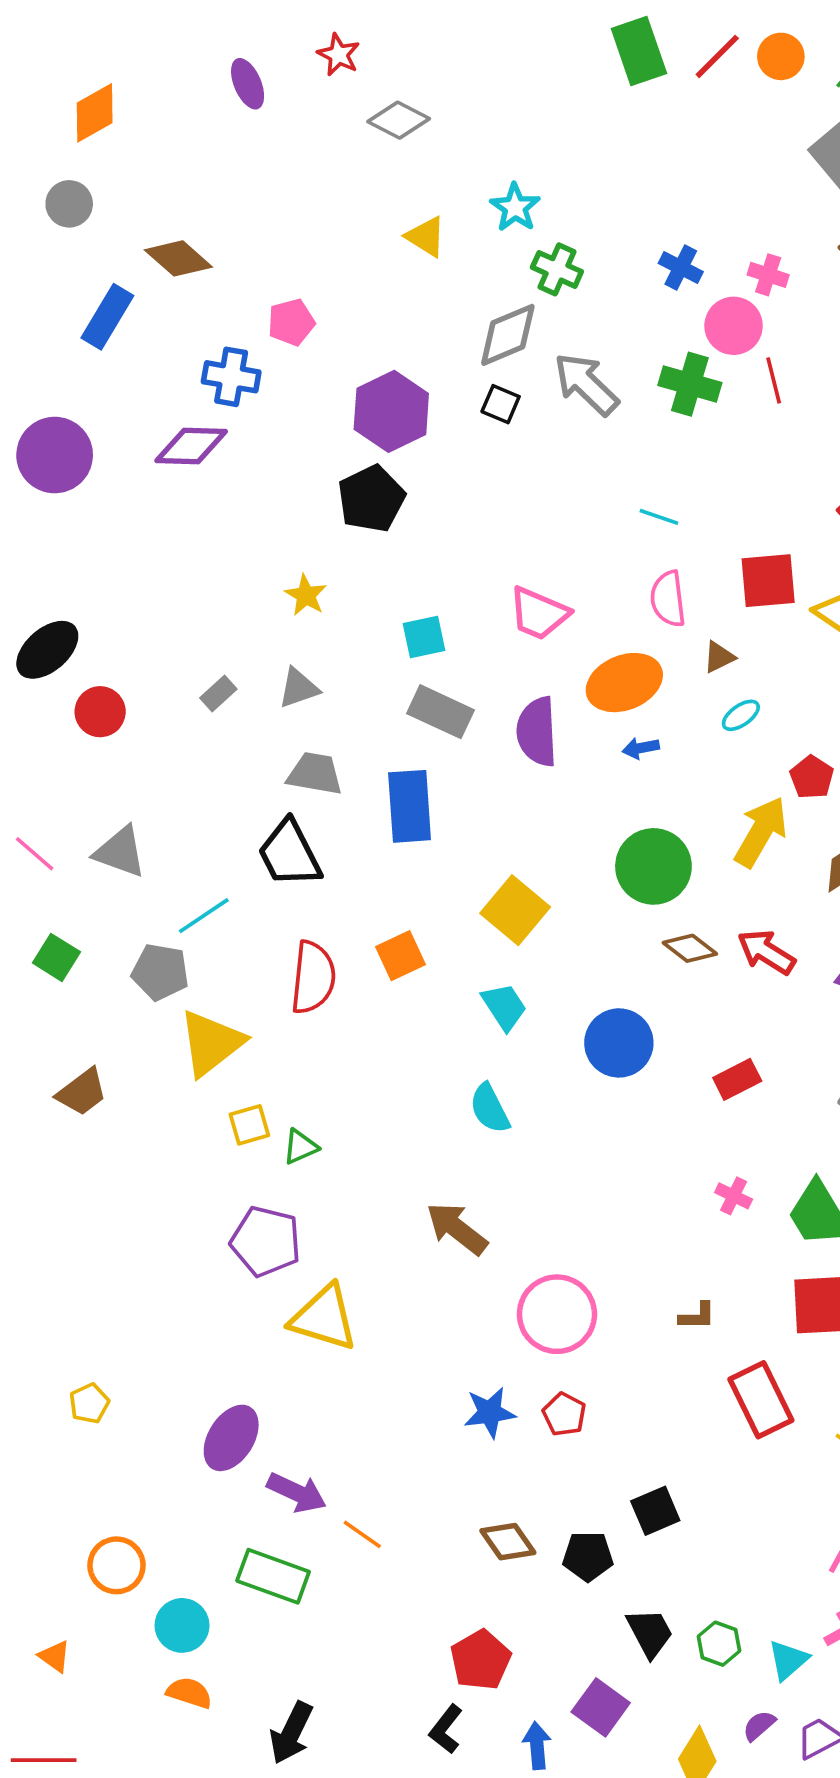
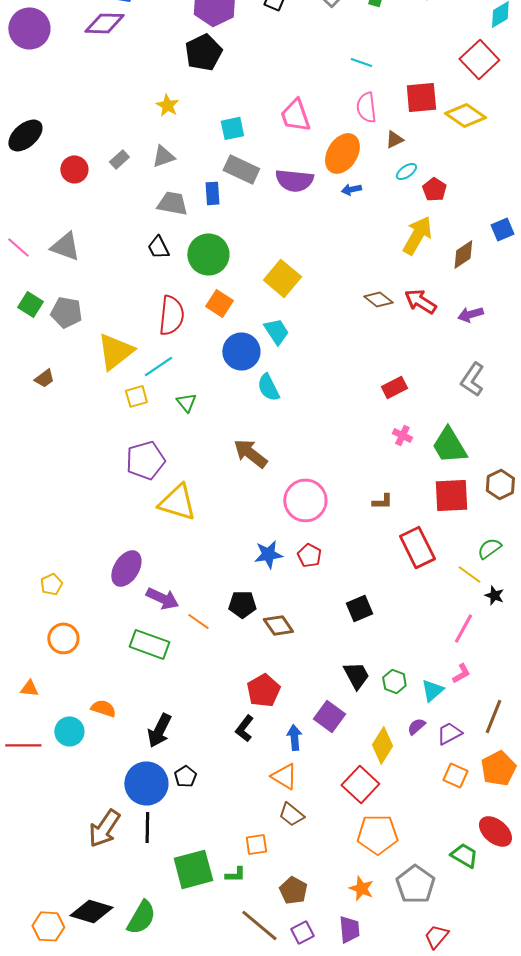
pink trapezoid: (539, 613) -> (295, 115), turned 48
orange ellipse: (624, 683) -> (342, 153), turned -36
red circle: (100, 712) -> (74, 169), moved
purple semicircle: (537, 732) -> (294, 180), turned -81
red pentagon: (812, 777) -> (434, 189), moved
blue rectangle: (410, 806) -> (212, 193), moved, size x0.6
black trapezoid: (289, 854) -> (158, 247), size x0.6
green circle: (653, 866) -> (208, 254), moved
cyan line: (204, 916) -> (158, 366), moved
orange square: (400, 956) -> (219, 303), turned -32
gray pentagon: (160, 972) -> (66, 312), moved
blue circle: (619, 1043) -> (241, 351), moved
red rectangle: (737, 1079) -> (394, 387), moved
brown trapezoid: (82, 1092) -> (44, 378), size x0.7
green triangle: (300, 1147) -> (186, 402), moved, turned -45
purple pentagon: (266, 1241) -> (145, 460), turned -30
yellow pentagon: (89, 1403) -> (51, 584), moved
black pentagon: (588, 1556) -> (242, 604), moved
cyan circle: (182, 1625) -> (69, 731), moved
orange triangle: (55, 1656) -> (29, 688), turned -30

